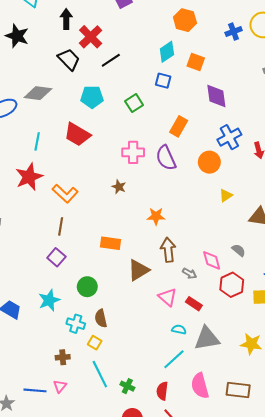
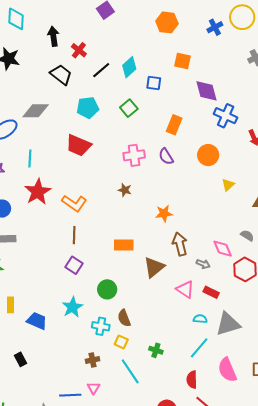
red cross: (91, 37) -> (79, 50), size x0.7
cyan diamond: (167, 52) -> (129, 67), moved
blue cross: (229, 137) -> (226, 116), moved, turned -30
cyan line: (37, 141) -> (30, 159), moved
purple semicircle: (166, 158) -> (166, 156), size x0.7
green cross: (127, 386) -> (156, 350), moved

